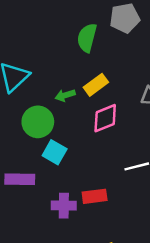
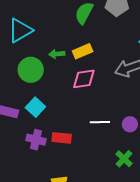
cyan square: (55, 152) -> (35, 107), moved

